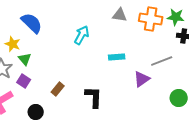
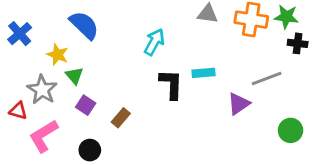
purple square: (24, 81) -> (86, 105), moved
black L-shape: (94, 97) -> (171, 84), moved

